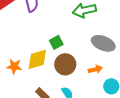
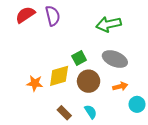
gray ellipse: (103, 43) -> (115, 59), moved

